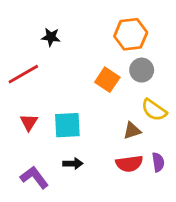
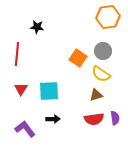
orange hexagon: (131, 34) -> (108, 17), moved
red line: (23, 74) -> (17, 54), turned -55
yellow semicircle: (154, 110) -> (101, 74), moved

